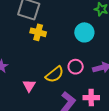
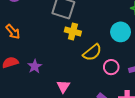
yellow semicircle: (55, 74) -> (92, 52), moved

